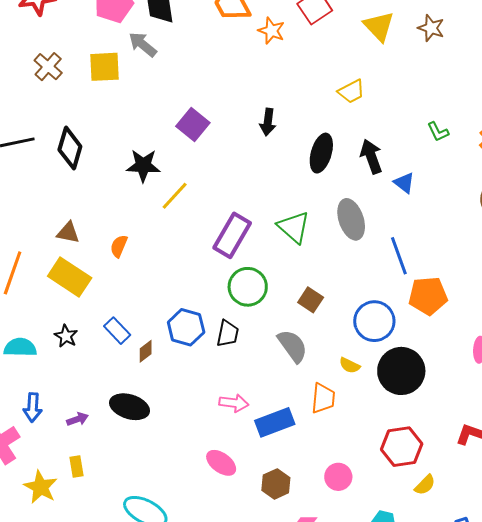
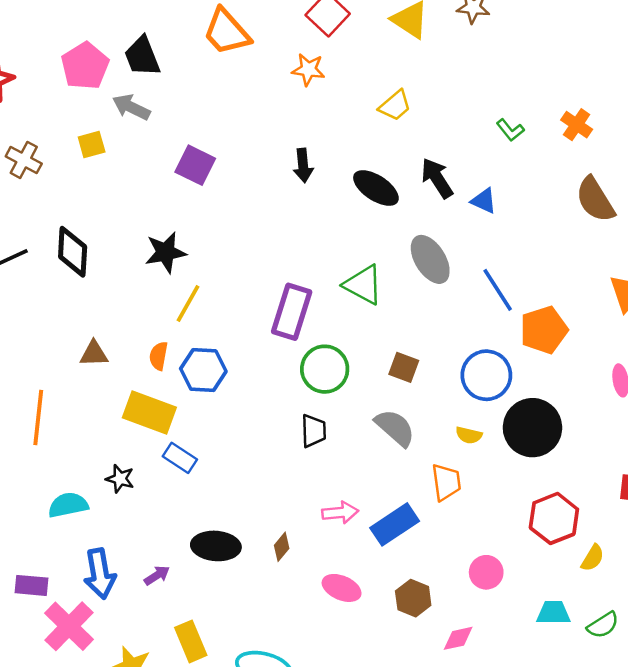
orange star: (271, 31) -> (308, 70), moved
yellow square: (105, 67) -> (92, 145), size x0.7
purple square: (193, 124) -> (195, 165), moved
black ellipse: (321, 153) -> (376, 188), turned -60
yellow line: (175, 196) -> (188, 303), moved
yellow rectangle: (70, 277) -> (149, 413), moved
blue hexagon: (186, 327) -> (203, 370), moved
brown diamond: (146, 351) -> (282, 547), moved
blue arrow: (33, 407) -> (100, 574), size x1.4
yellow rectangle: (76, 466) -> (191, 641), moved, size x1.5

